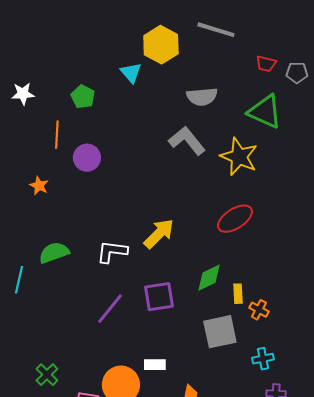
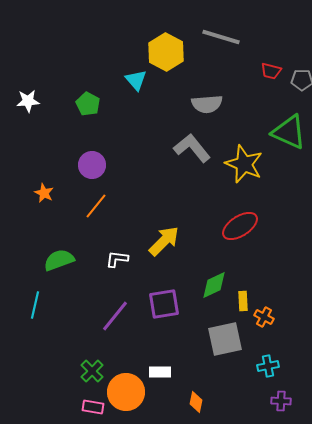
green triangle: (265, 112) -> (289, 132), moved
orange line: (57, 135) -> (96, 206), moved, turned 36
white L-shape: (112, 252) -> (117, 259), size x0.7
cyan line: (19, 280) -> (35, 305), moved
green cross: (47, 375) -> (92, 371), moved

